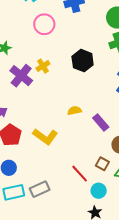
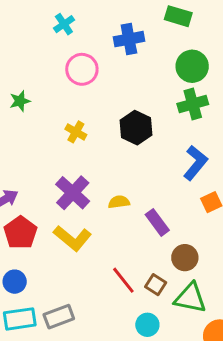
yellow cross: (43, 66) -> (76, 132), turned -32
purple cross: (21, 76) -> (73, 193), moved
red line: (80, 174) -> (123, 280), moved

